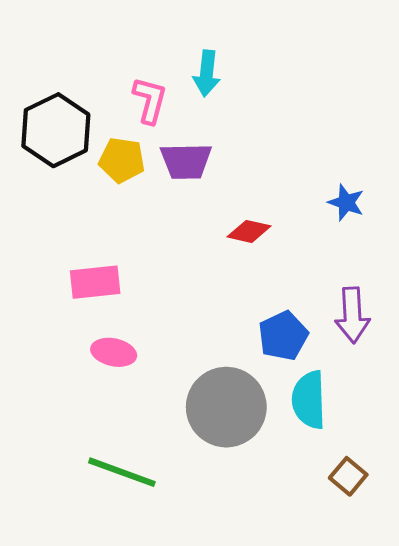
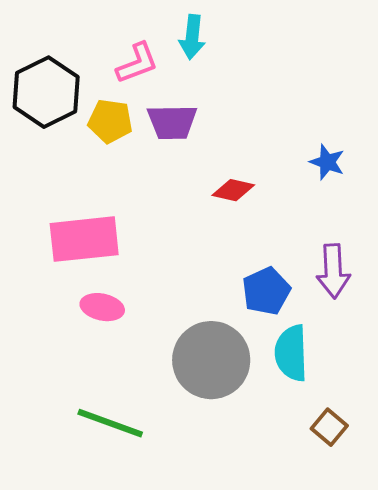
pink L-shape: (150, 100) -> (137, 63), turned 54
pink rectangle: (95, 282) -> (84, 239), size x1.4

